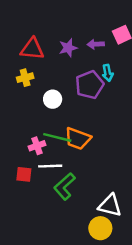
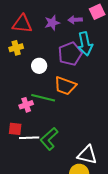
cyan arrow: (108, 73) -> (85, 44), size x1.6
orange trapezoid: (78, 139) -> (65, 86), moved
white line: (50, 166) -> (29, 138), moved

